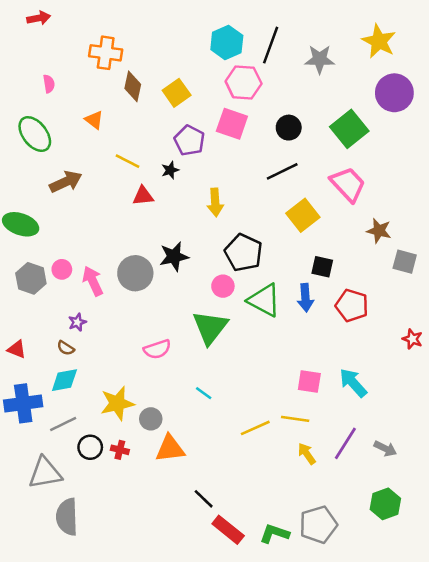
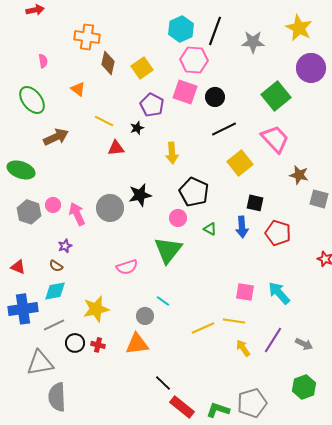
black circle: (289, 128) -> (215, 97), moved
green triangle: (264, 300) -> (210, 229), size x0.5
gray circle: (151, 419) -> (145, 316), moved

